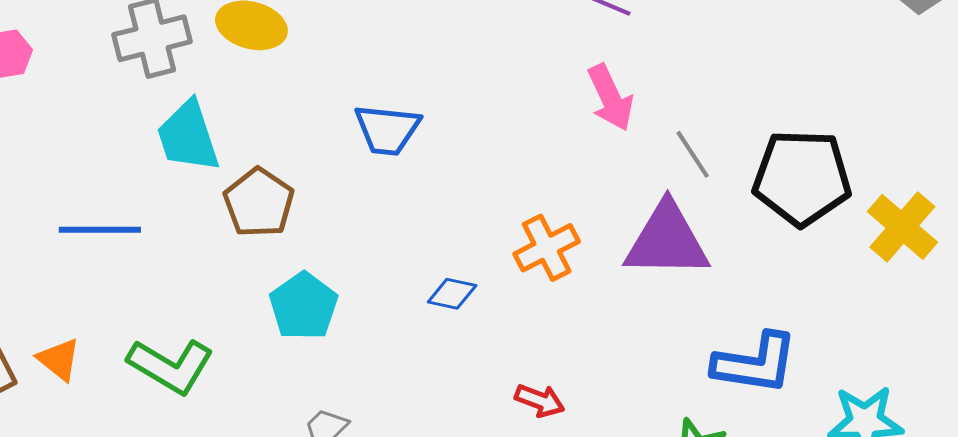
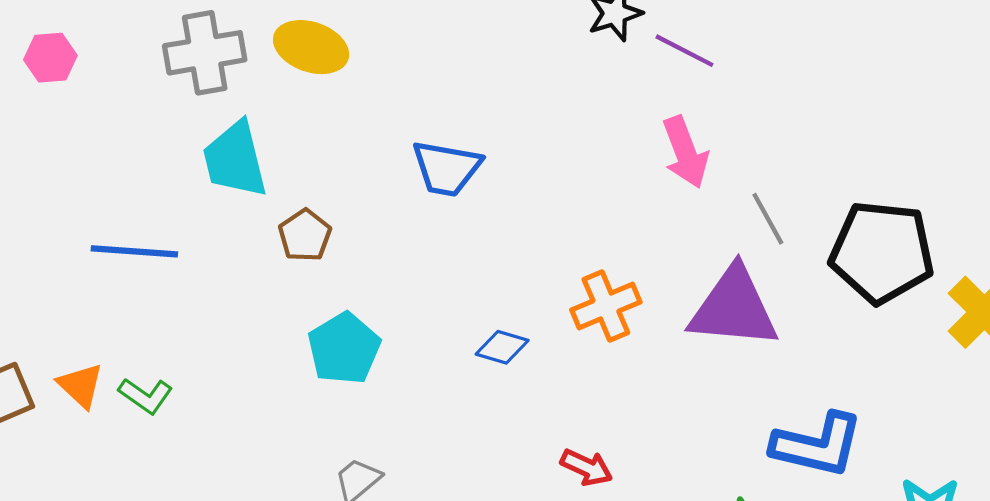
brown pentagon: (259, 203) -> (305, 235), size x0.7
green L-shape: (171, 366) -> (146, 396), moved, size x0.6

